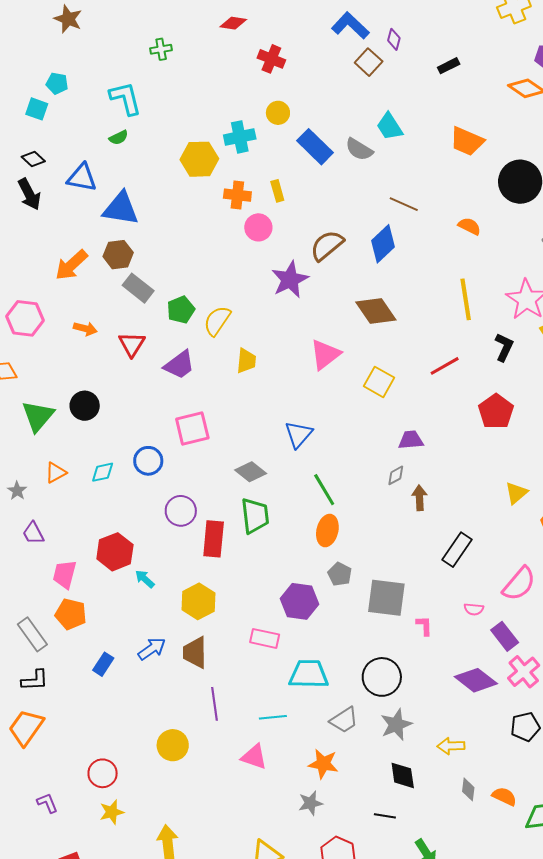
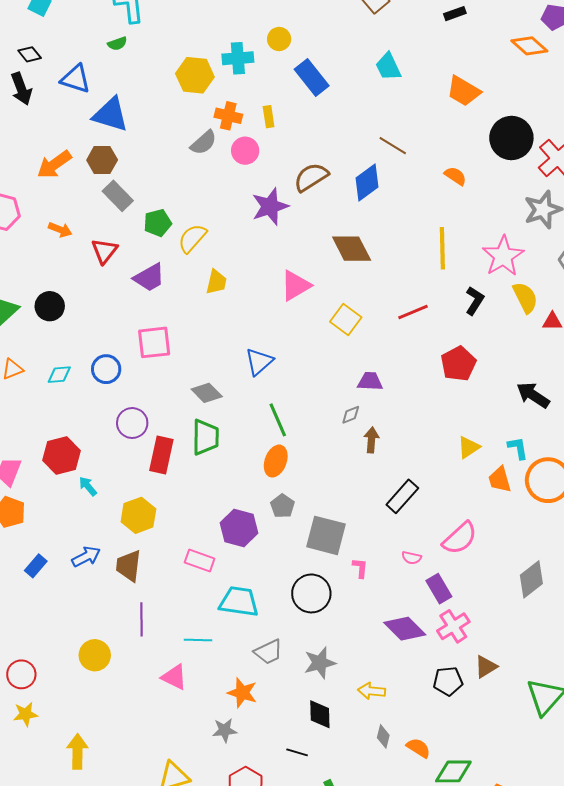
gray semicircle: (359, 149) -> (204, 143), moved, turned -80
black circle: (382, 677) -> (311, 593), moved

